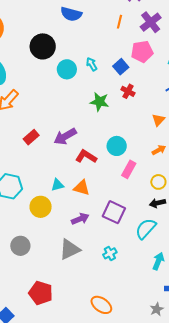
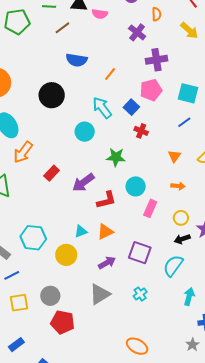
orange line: (120, 22) -> (110, 74), moved, turned 32
purple cross: (151, 22) -> (156, 60), turned 35
cyan arrow: (92, 64) -> (102, 108), size x1.6
cyan circle: (67, 69) -> (85, 132), moved
green star: (99, 102) -> (116, 157), moved
red rectangle: (31, 137) -> (52, 173), moved
orange arrow: (159, 150) -> (178, 186), turned 40
red L-shape: (86, 156) -> (106, 200), turned 140
orange triangle: (82, 188) -> (105, 232), turned -36
red pentagon: (41, 293) -> (62, 322), moved

